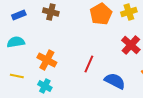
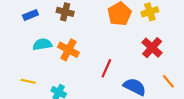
cyan semicircle: (16, 42) -> (42, 44), moved
orange cross: (47, 60) -> (68, 50), moved

